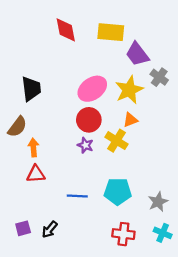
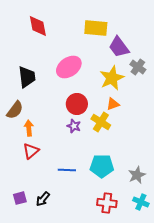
red diamond: (66, 30) -> (38, 26), moved
pink ellipse: (92, 89) -> (69, 67), moved
red triangle: (36, 174) -> (31, 151), turned -36

